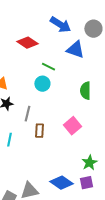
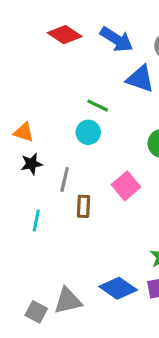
red diamond: (27, 43) -> (65, 35), moved
pink square: (72, 126) -> (126, 186), moved

